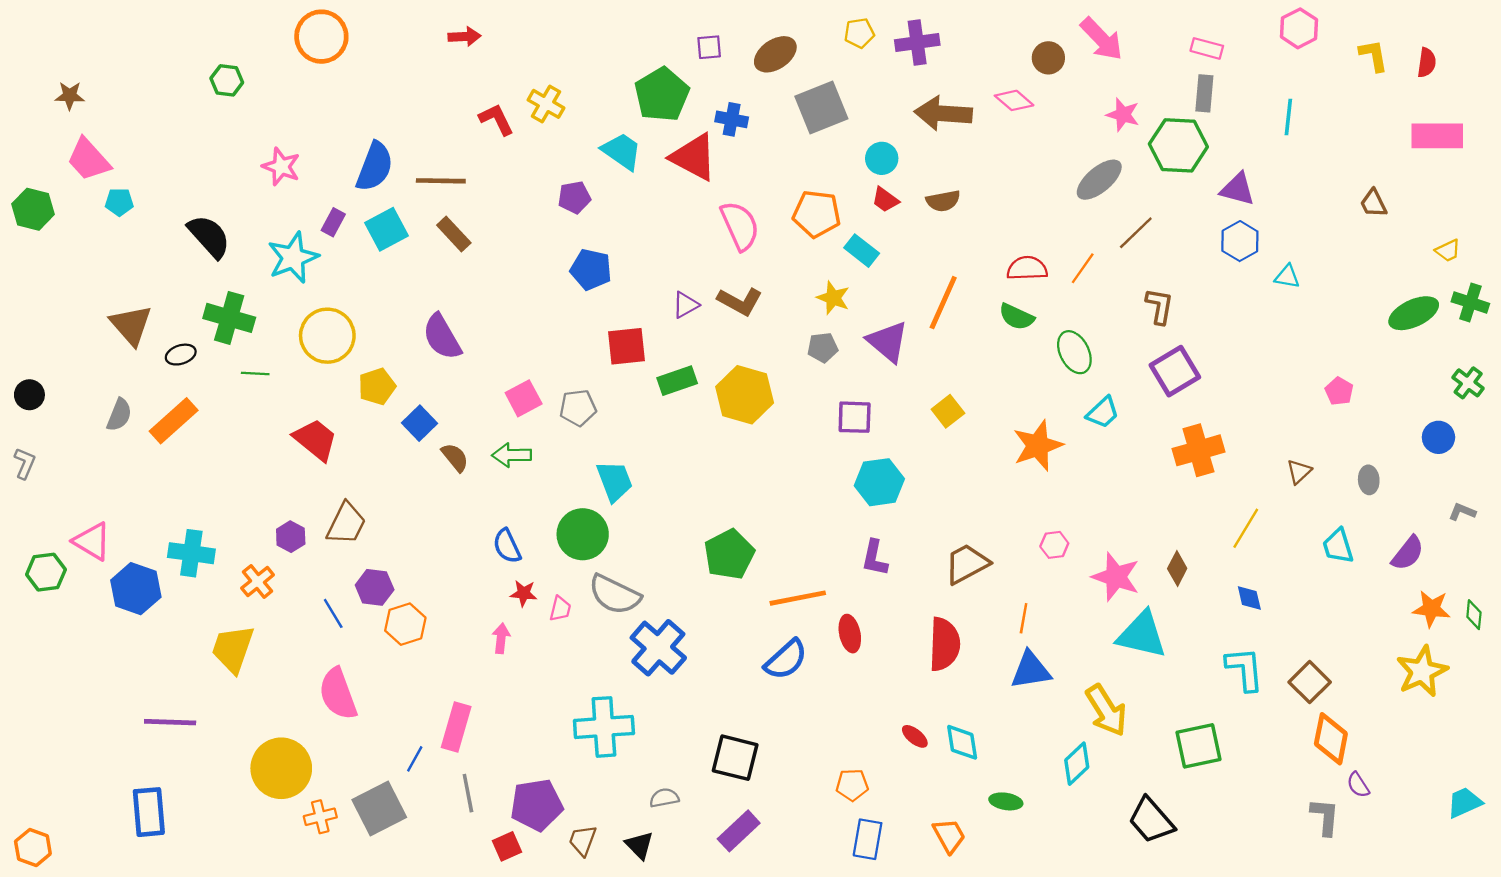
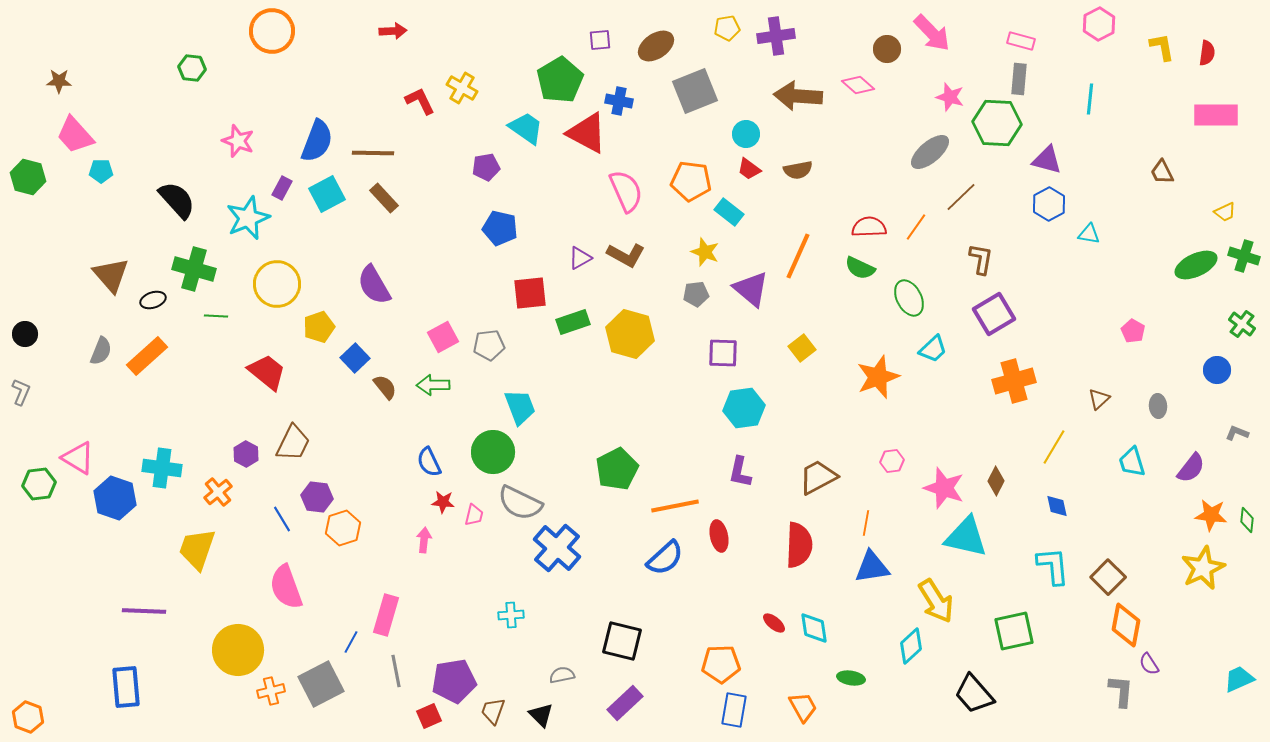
cyan cross: (604, 727) -> (511, 615), size x0.5
orange pentagon: (852, 785) -> (721, 664), size x1.4

